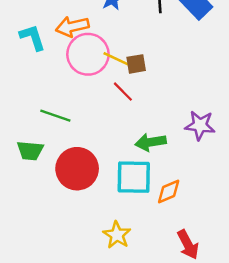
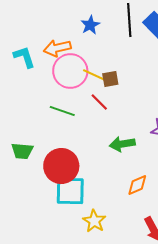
green line: (55, 116) -> (62, 111), moved
cyan square: (134, 177) -> (70, 191), moved

